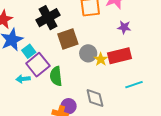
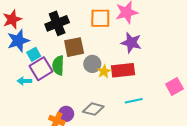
purple star: (124, 27) -> (131, 43), size x1.5
green semicircle: (56, 76) -> (58, 65), moved
gray diamond: (95, 98) -> (93, 109), turned -70

